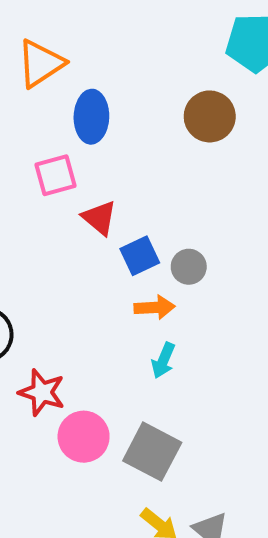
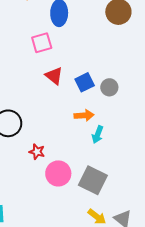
red triangle: (99, 218) -> (54, 76), moved
orange arrow: (155, 307) -> (84, 115), moved
red star: (42, 392) -> (37, 152), size x0.7

